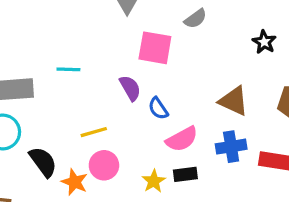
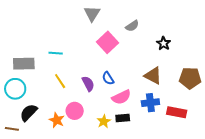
black star: (264, 42) -> (164, 43), moved
pink square: (155, 48) -> (107, 42), turned 35
purple semicircle: (130, 88) -> (88, 84), moved
yellow line: (94, 132) -> (60, 81), moved, turned 70
black semicircle: (43, 162) -> (29, 113), moved, turned -102

